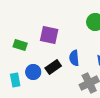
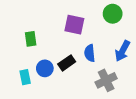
purple square: (49, 35) -> (74, 25), moved
green rectangle: (20, 45) -> (31, 39), turned 64

